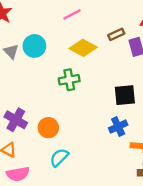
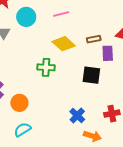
cyan circle: (34, 46) -> (26, 17), moved
black square: (125, 95) -> (91, 75), moved
blue cross: (118, 127) -> (77, 116), turned -35

